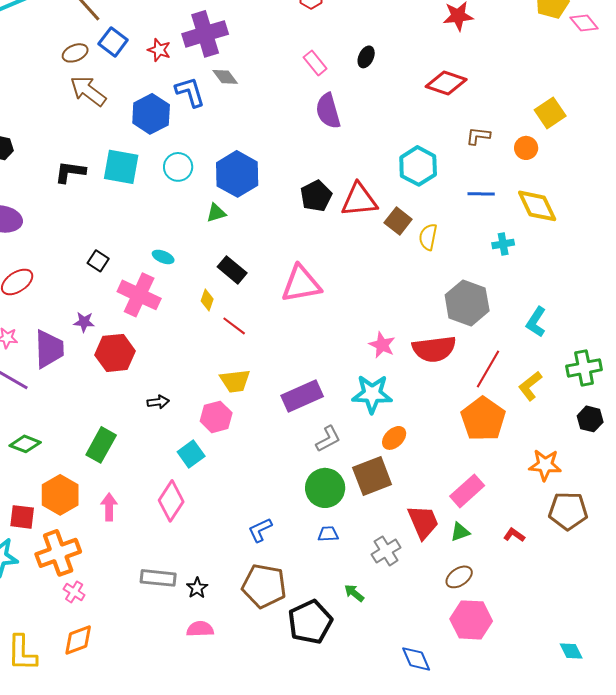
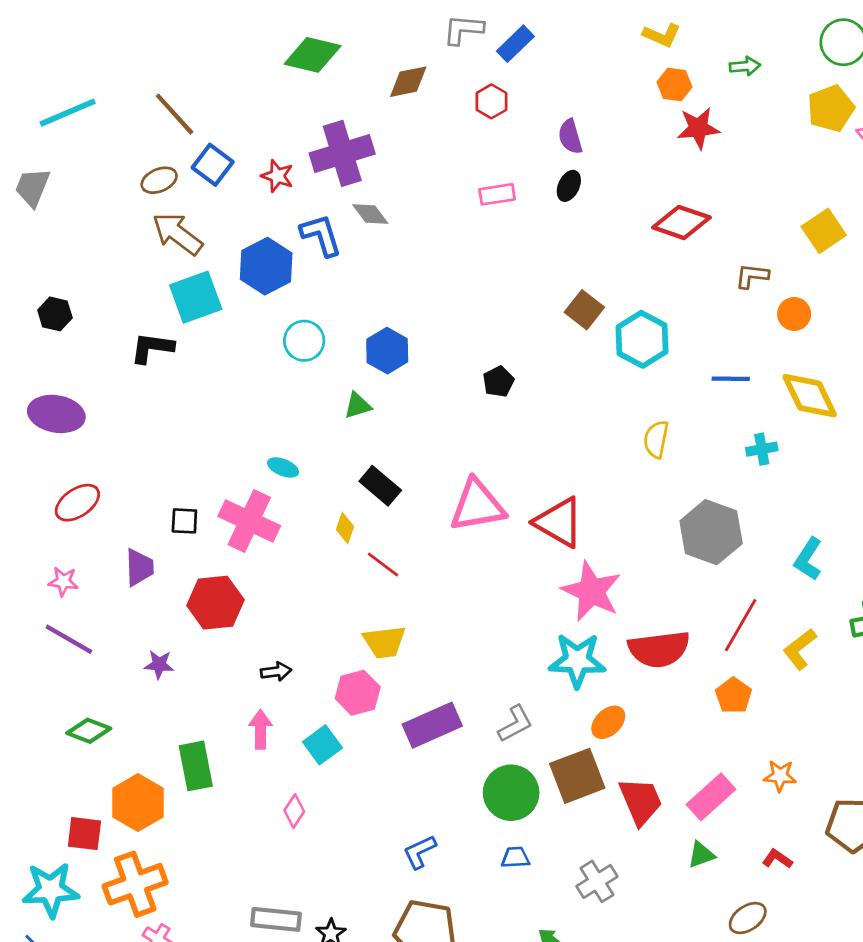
pink rectangle: (315, 63) -> (497, 194), turned -60
purple semicircle: (328, 111) -> (570, 137), moved, size x0.7
yellow square: (550, 113) -> (824, 231), moved
brown L-shape: (478, 136) -> (752, 276), moved
cyan square: (121, 167) -> (196, 297), moved, turned -30
blue hexagon: (237, 174) -> (387, 351), size x0.7
black pentagon: (316, 196) -> (498, 382), size x0.7
red triangle: (359, 200) -> (559, 522), moved, turned 36
brown square: (398, 221) -> (584, 310), moved
black square: (98, 261) -> (184, 521), moved, turned -30
purple star: (84, 322) -> (159, 665), moved
pink star: (382, 345) -> (591, 591), size x1.6
purple trapezoid: (49, 349) -> (139, 567), moved, size x0.7
red semicircle: (434, 349) -> (659, 649), moved
purple rectangle: (302, 396) -> (432, 725), moved
orange pentagon: (483, 419) -> (734, 696), size x0.6
green rectangle: (101, 445) -> (196, 766), moved, turned -40
orange star: (545, 465) -> (780, 776), moved, size x0.7
pink diamond: (171, 501) -> (294, 811), size x0.6
pink arrow: (109, 507) -> (260, 729), moved
red trapezoid: (423, 522) -> (641, 801), moved
brown ellipse: (459, 577) -> (748, 918), moved

